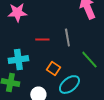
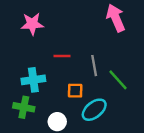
gray line: (67, 38) -> (94, 66), moved
orange square: (53, 69) -> (75, 91), turned -32

